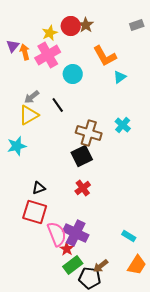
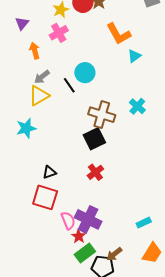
orange arrow: (25, 52) -> (35, 51), moved
pink cross: (48, 55) -> (59, 33), size x0.7
cyan circle: (73, 74) -> (85, 73), moved
pink semicircle: (57, 234) -> (68, 221), size x0.7
cyan rectangle: (129, 236) -> (144, 223), turned -56

